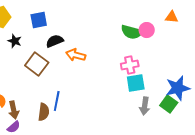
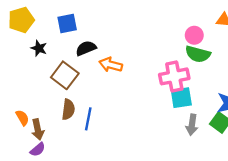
green semicircle: (132, 32) -> (198, 54), moved
pink cross: (130, 65) -> (174, 76), size x1.4
brown semicircle: (44, 112) -> (68, 109), moved

